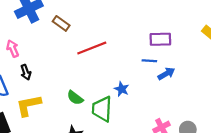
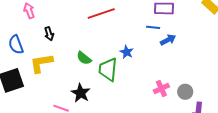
black arrow: (26, 72) -> (49, 34), moved

